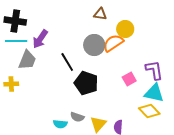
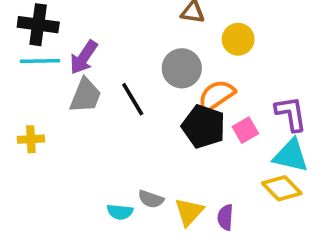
orange semicircle: (113, 43) -> (216, 96), moved
gray trapezoid: (27, 60) -> (85, 96), moved
black pentagon: (86, 83) -> (204, 126), moved

